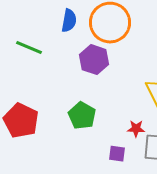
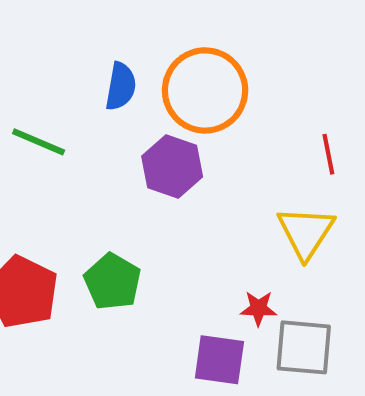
green pentagon: (82, 116) -> (113, 282), moved
purple square: (117, 154) -> (219, 360), size x1.5

